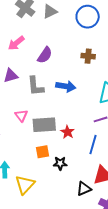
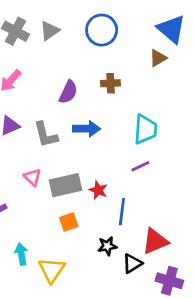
purple semicircle: (45, 55) -> (68, 92), moved
blue line: (93, 145) -> (122, 212), moved
black star: (60, 163) -> (107, 246), moved

